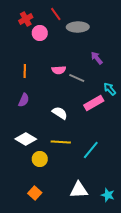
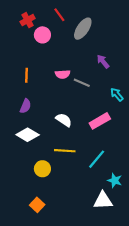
gray ellipse: (78, 27) -> (83, 29), turned -55
pink rectangle: (94, 103) -> (100, 121), moved
white diamond: (26, 139) -> (28, 135), moved
white triangle: (79, 190) -> (103, 201), moved
cyan star: (108, 195) -> (115, 180), moved

